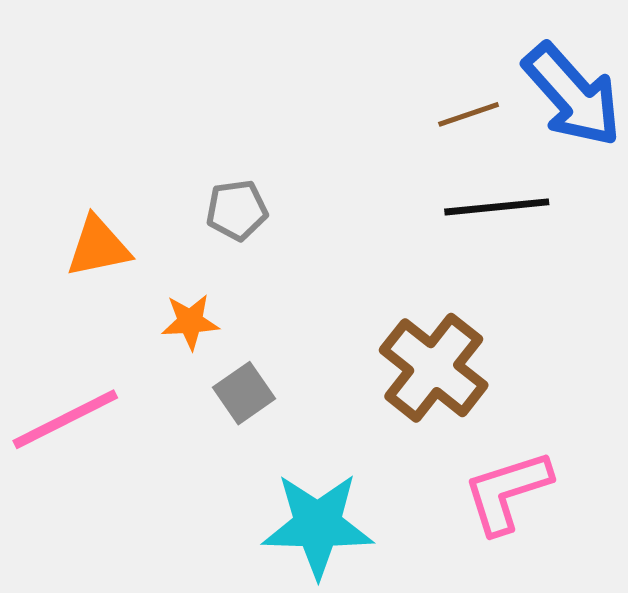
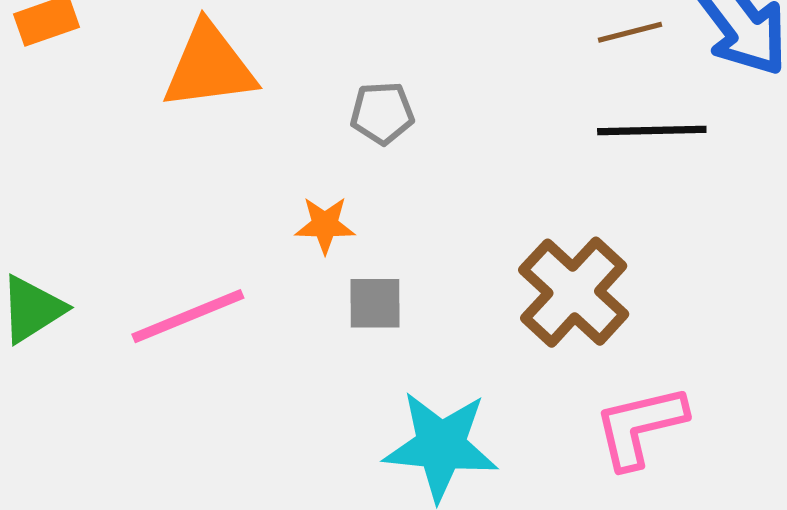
orange triangle: (98, 247) -> (209, 66), moved, size x1.4
gray square: (244, 393) -> (375, 303), turned 30

